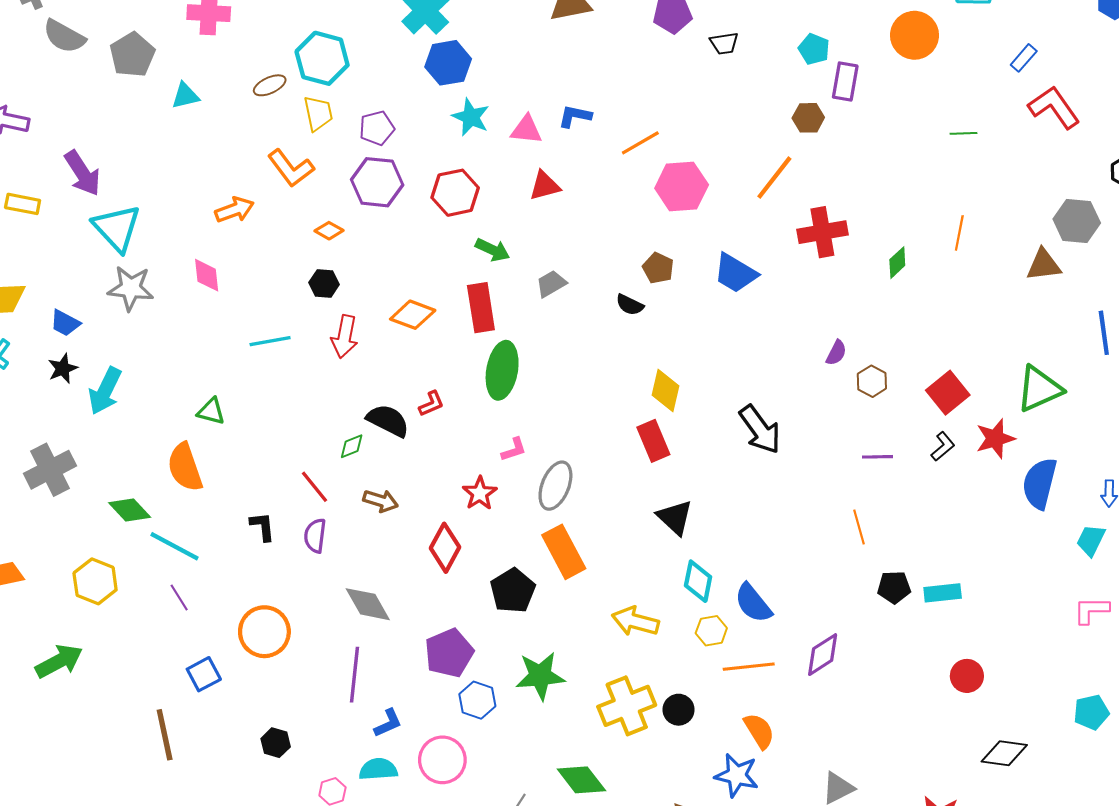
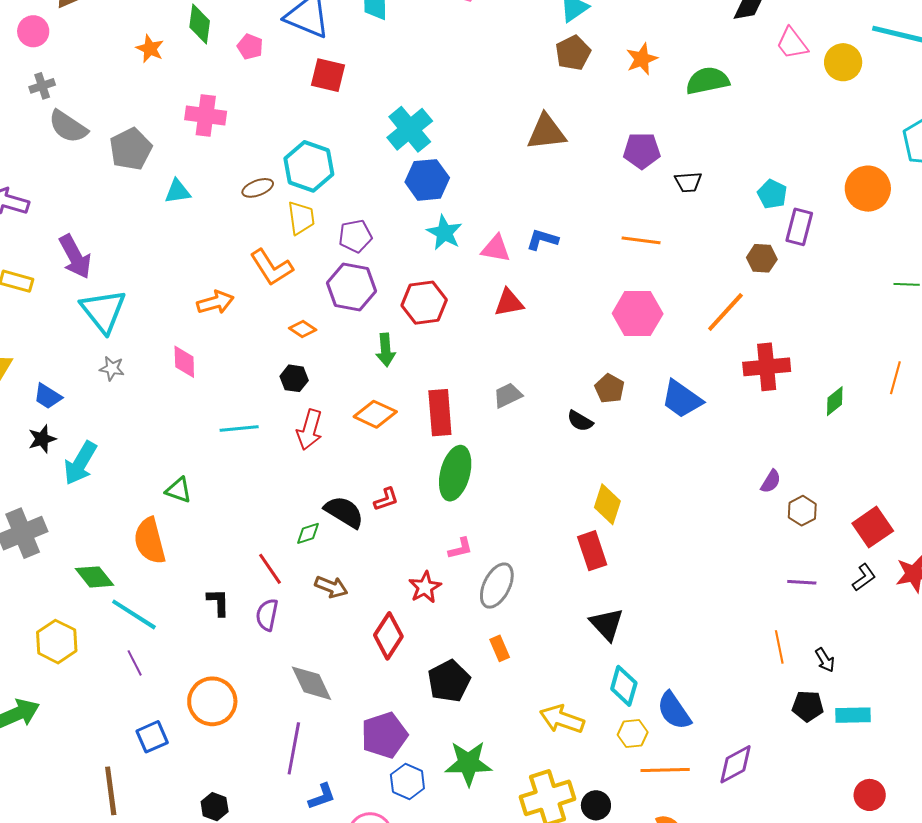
orange line: (640, 143) -> (641, 240), moved, turned 33
green arrow: (492, 250) -> (386, 350), moved, turned 56
gray star: (131, 288) -> (112, 368), size x0.6
black arrow: (760, 429) -> (825, 660), moved, size x0.5
orange rectangle: (564, 552) -> (500, 648), size x0.5

